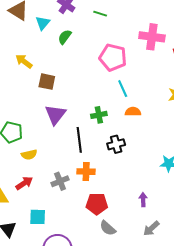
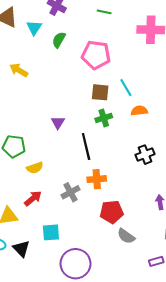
green line: (100, 14) -> (104, 12), moved
pink pentagon: (113, 57) -> (96, 55), moved
brown square: (47, 82) -> (100, 92), moved
purple triangle: (55, 114) -> (58, 123), size x0.6
black cross: (116, 144) -> (145, 155), moved

